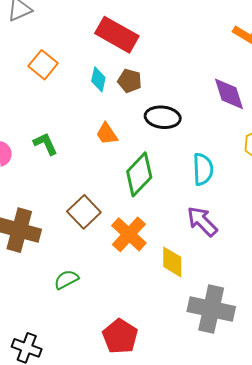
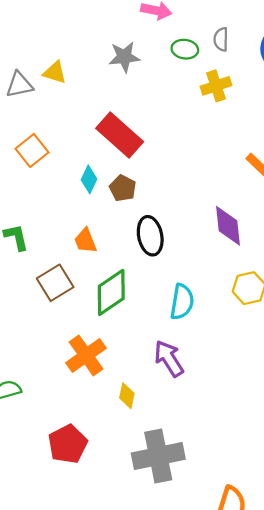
black ellipse: (163, 117) -> (150, 236), turned 60
brown square: (84, 212) -> (55, 283), moved
yellow diamond: (172, 262) -> (127, 396), size x0.7
gray cross: (211, 309) -> (158, 456), turned -36
red pentagon: (120, 336) -> (68, 444), moved

